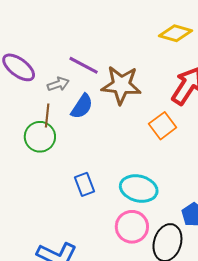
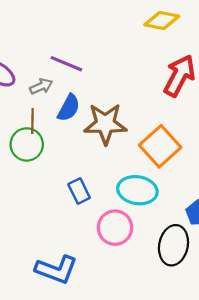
brown star: (121, 85) -> (105, 124), moved
orange square: (163, 126) -> (160, 146), moved, size x1.4
pink circle: (132, 227) -> (115, 228), moved

